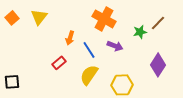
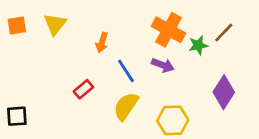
orange square: (12, 18) -> (17, 26), turned 32
orange cross: (104, 19) -> (168, 30), moved
orange arrow: (70, 38) -> (102, 43), moved

